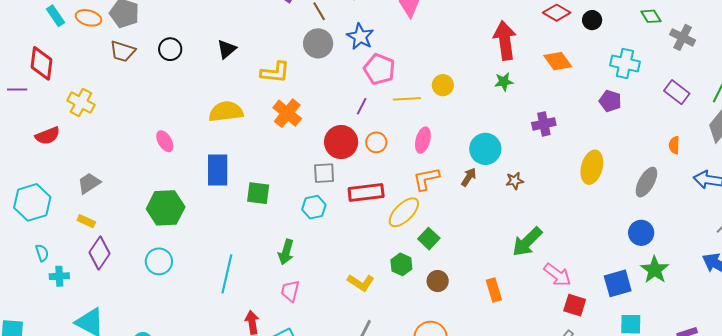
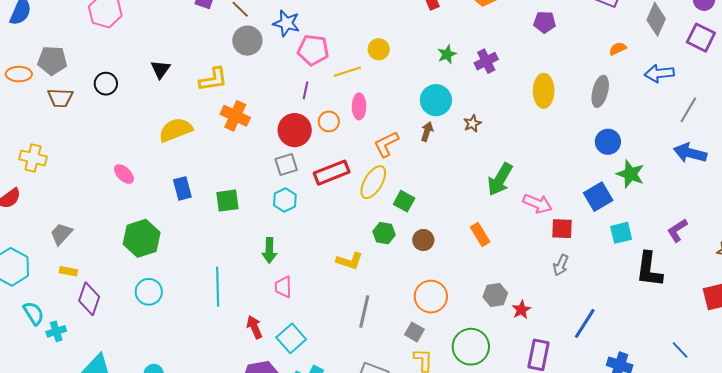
green star: (504, 82) -> (447, 54), moved
pink ellipse: (423, 140) -> (359, 106), moved
orange semicircle: (674, 145) -> (618, 49), turned 78
blue rectangle: (218, 170) -> (182, 188), size x0.7
cyan semicircle: (42, 253) -> (34, 313), size x1.4

